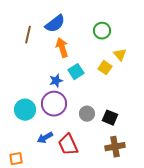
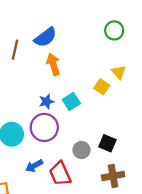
green circle: (102, 31) -> (114, 30), moved
cyan square: (76, 72) -> (71, 102), moved
gray circle: (87, 114) -> (82, 150), moved

